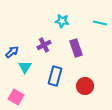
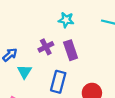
purple rectangle: (76, 48) -> (71, 50), moved

